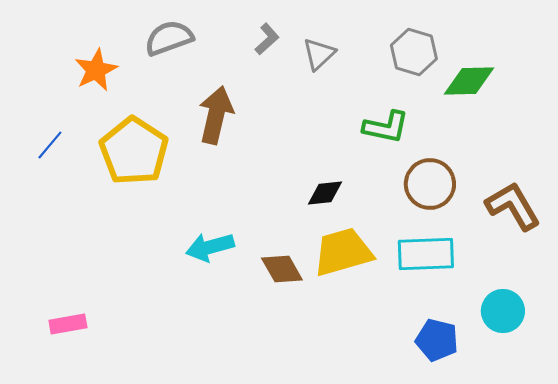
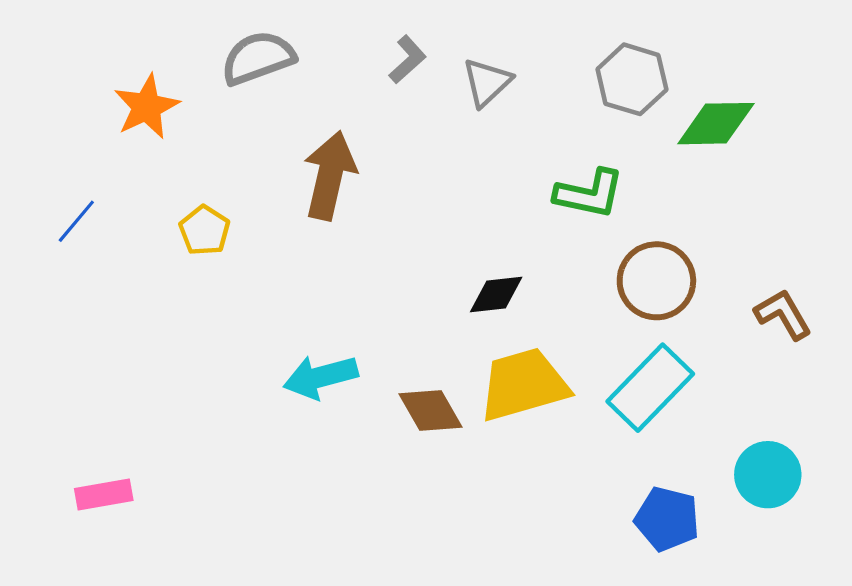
yellow pentagon: (134, 151) -> (205, 230), size x0.5
brown L-shape: (513, 206) -> (783, 314), size x0.7
cyan rectangle: (426, 254) -> (650, 388), turned -44

